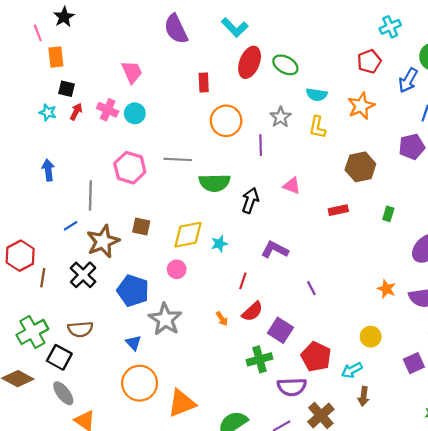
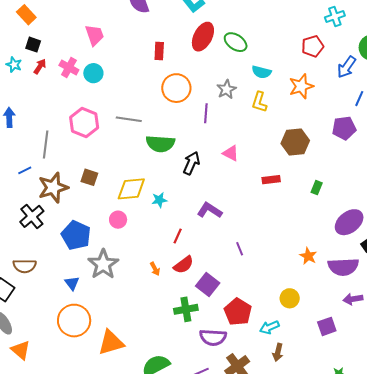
orange rectangle: (56, 57) -> (26, 15), turned -42

